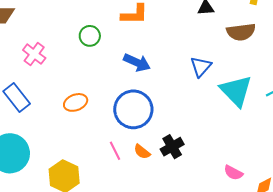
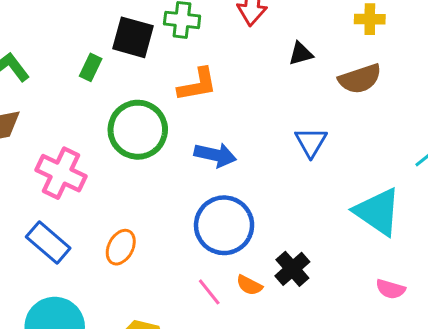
green circle: (90, 36) -> (138, 130), size x1.8
pink cross: (34, 54) -> (61, 173), size x1.4
cyan triangle: (236, 91) -> (378, 212), moved
orange ellipse: (76, 102) -> (121, 247), moved, turned -30

